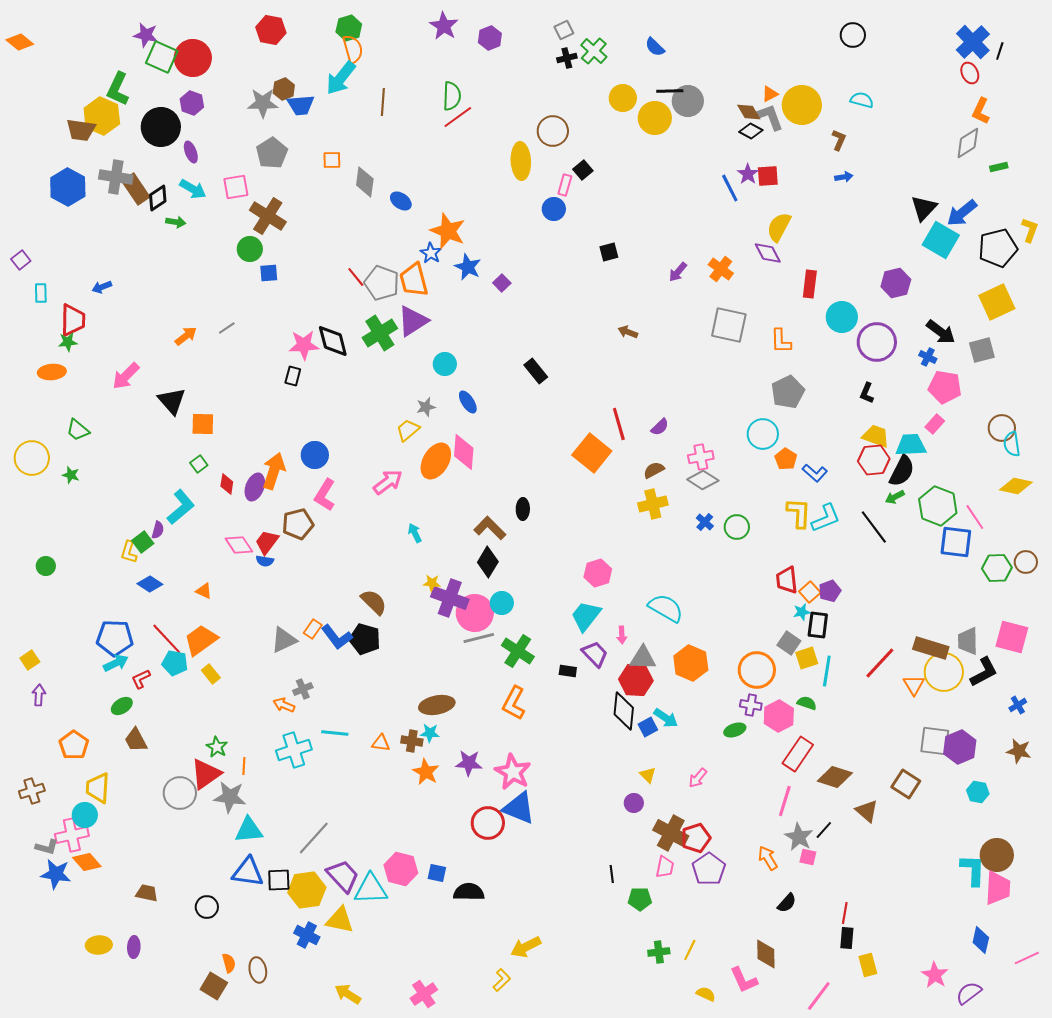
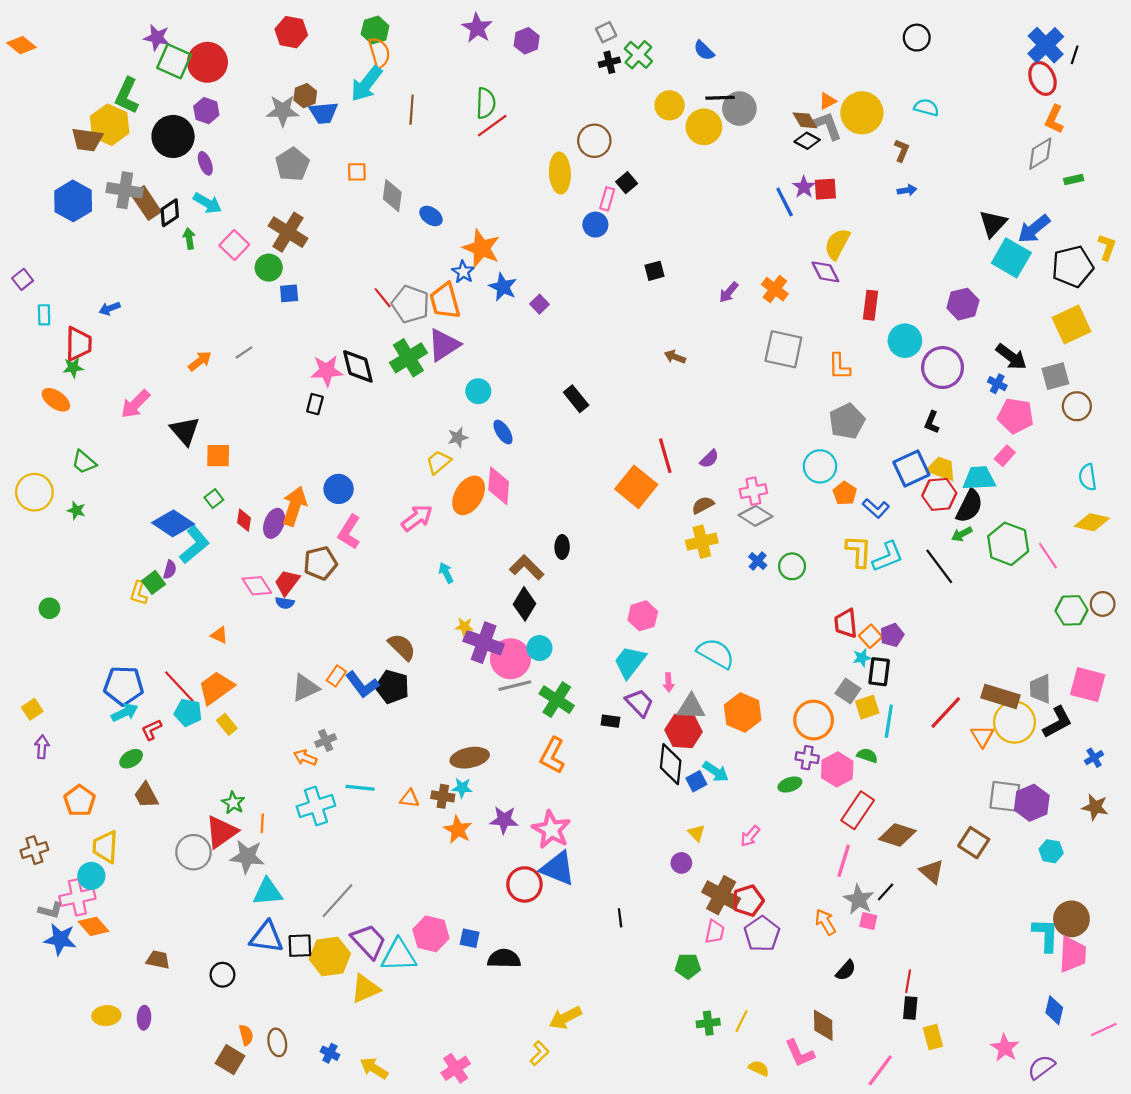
red ellipse: (970, 73) -> (1042, 78), size x1.4
pink square: (236, 187) -> (234, 245), moved, turned -36
green arrow: (176, 222) -> (189, 239), turned -108
orange ellipse: (52, 372) -> (56, 400), turned 40
brown circle: (1002, 428) -> (1077, 406), moved
blue square: (956, 542) -> (911, 469), moved, turned -32
blue diamond: (150, 584) -> (173, 523), moved, size x1.5
black line: (612, 874) -> (620, 918), moved
yellow triangle: (340, 920) -> (365, 989), turned -36
blue cross: (307, 935) -> (330, 1053), moved, size x0.7

